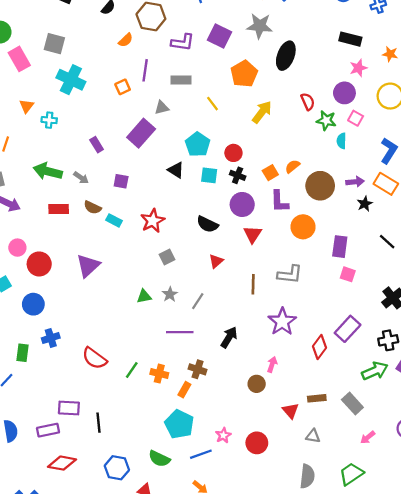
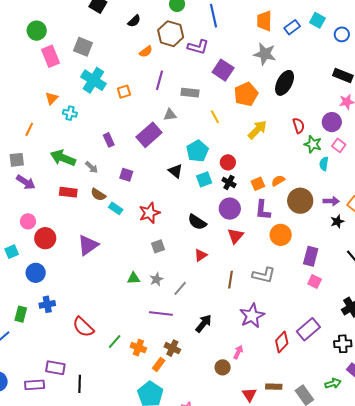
purple square: (220, 36) -> (223, 70), moved
purple L-shape: (183, 42) -> (198, 47), moved
orange square: (123, 87) -> (124, 92), moved
cyan square: (209, 175) -> (204, 179), turned -35
green arrow: (375, 371) -> (333, 383), moved, size x0.7

